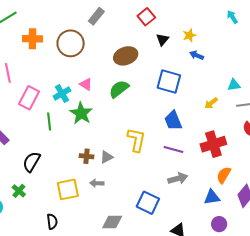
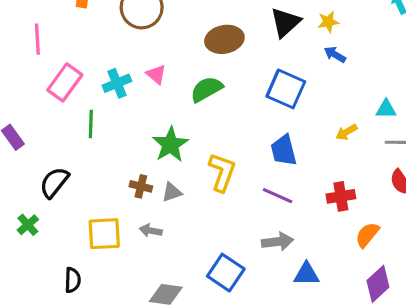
black triangle: (162, 40) -> (285, 22), size x1.5
green star: (81, 113) -> (170, 144), moved
red cross: (213, 144) -> (341, 196), size x0.7
orange semicircle: (224, 175) -> (367, 235), moved
blue triangle: (212, 197) -> (306, 274), moved

